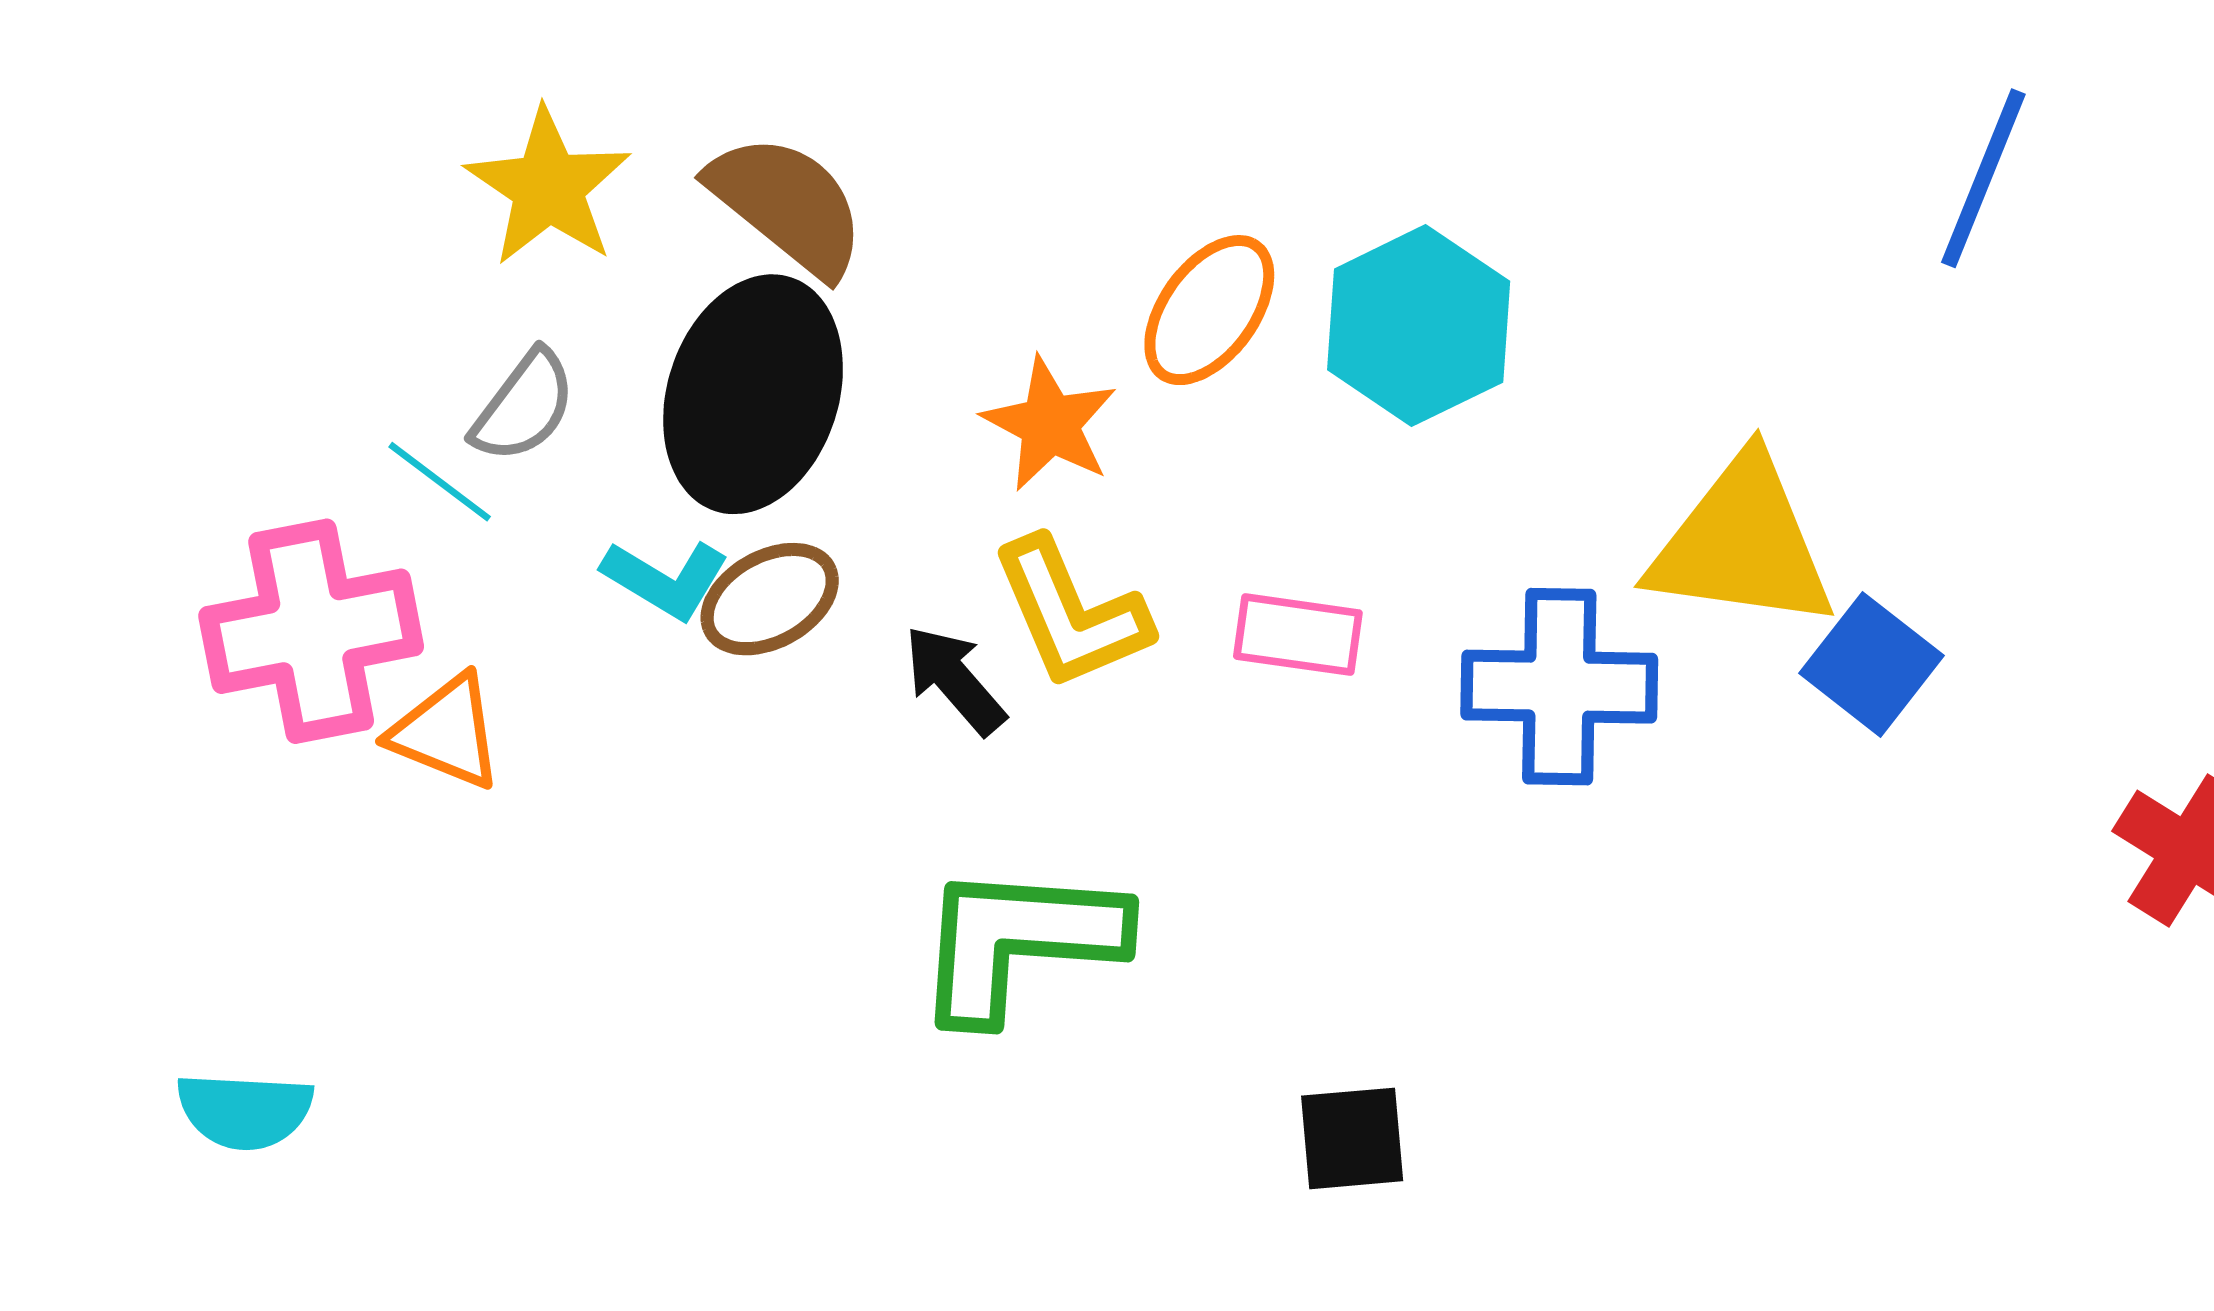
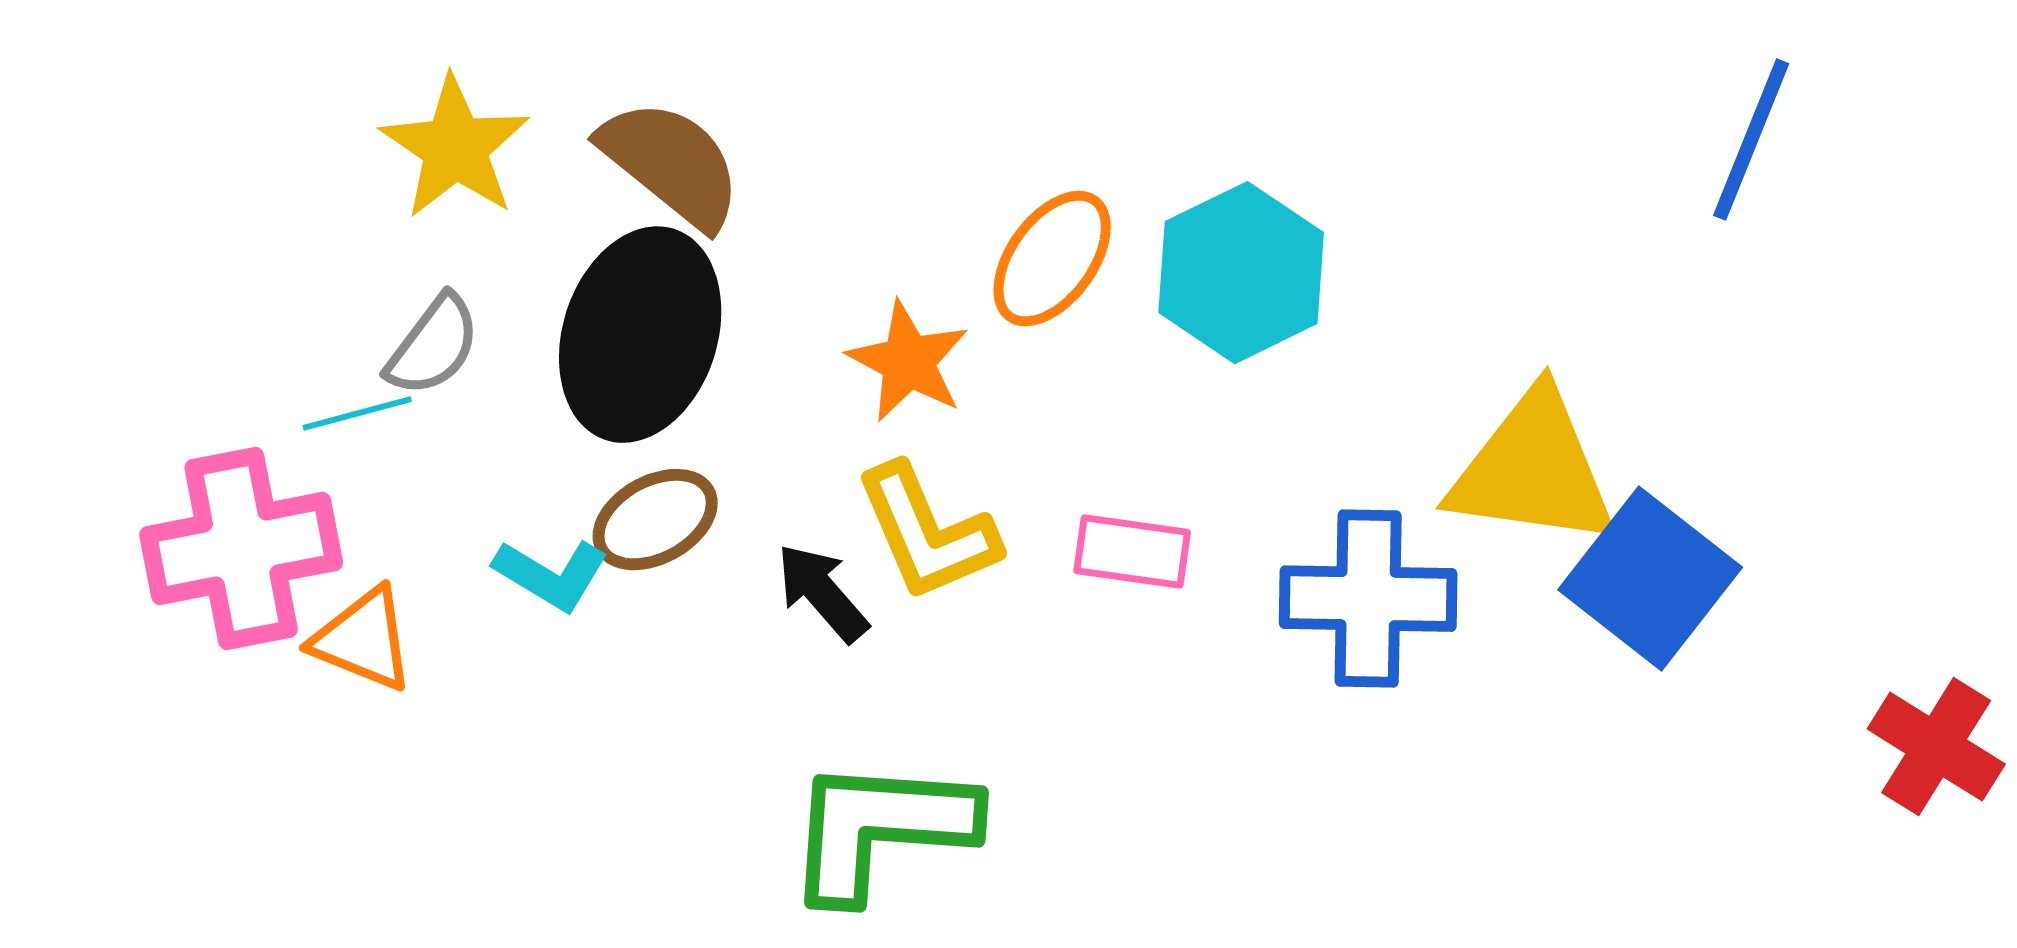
cyan line: (440, 482) -> (357, 414), turned -52
cyan L-shape: (666, 579) -> (551, 575), moved
blue square: (1872, 664) -> (1650, 579), size x1.4

